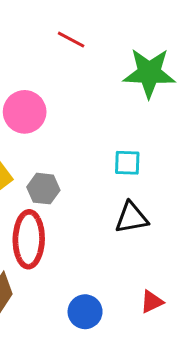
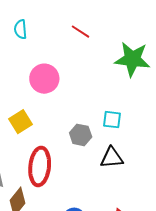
gray hexagon: (43, 189) -> (81, 135), moved

